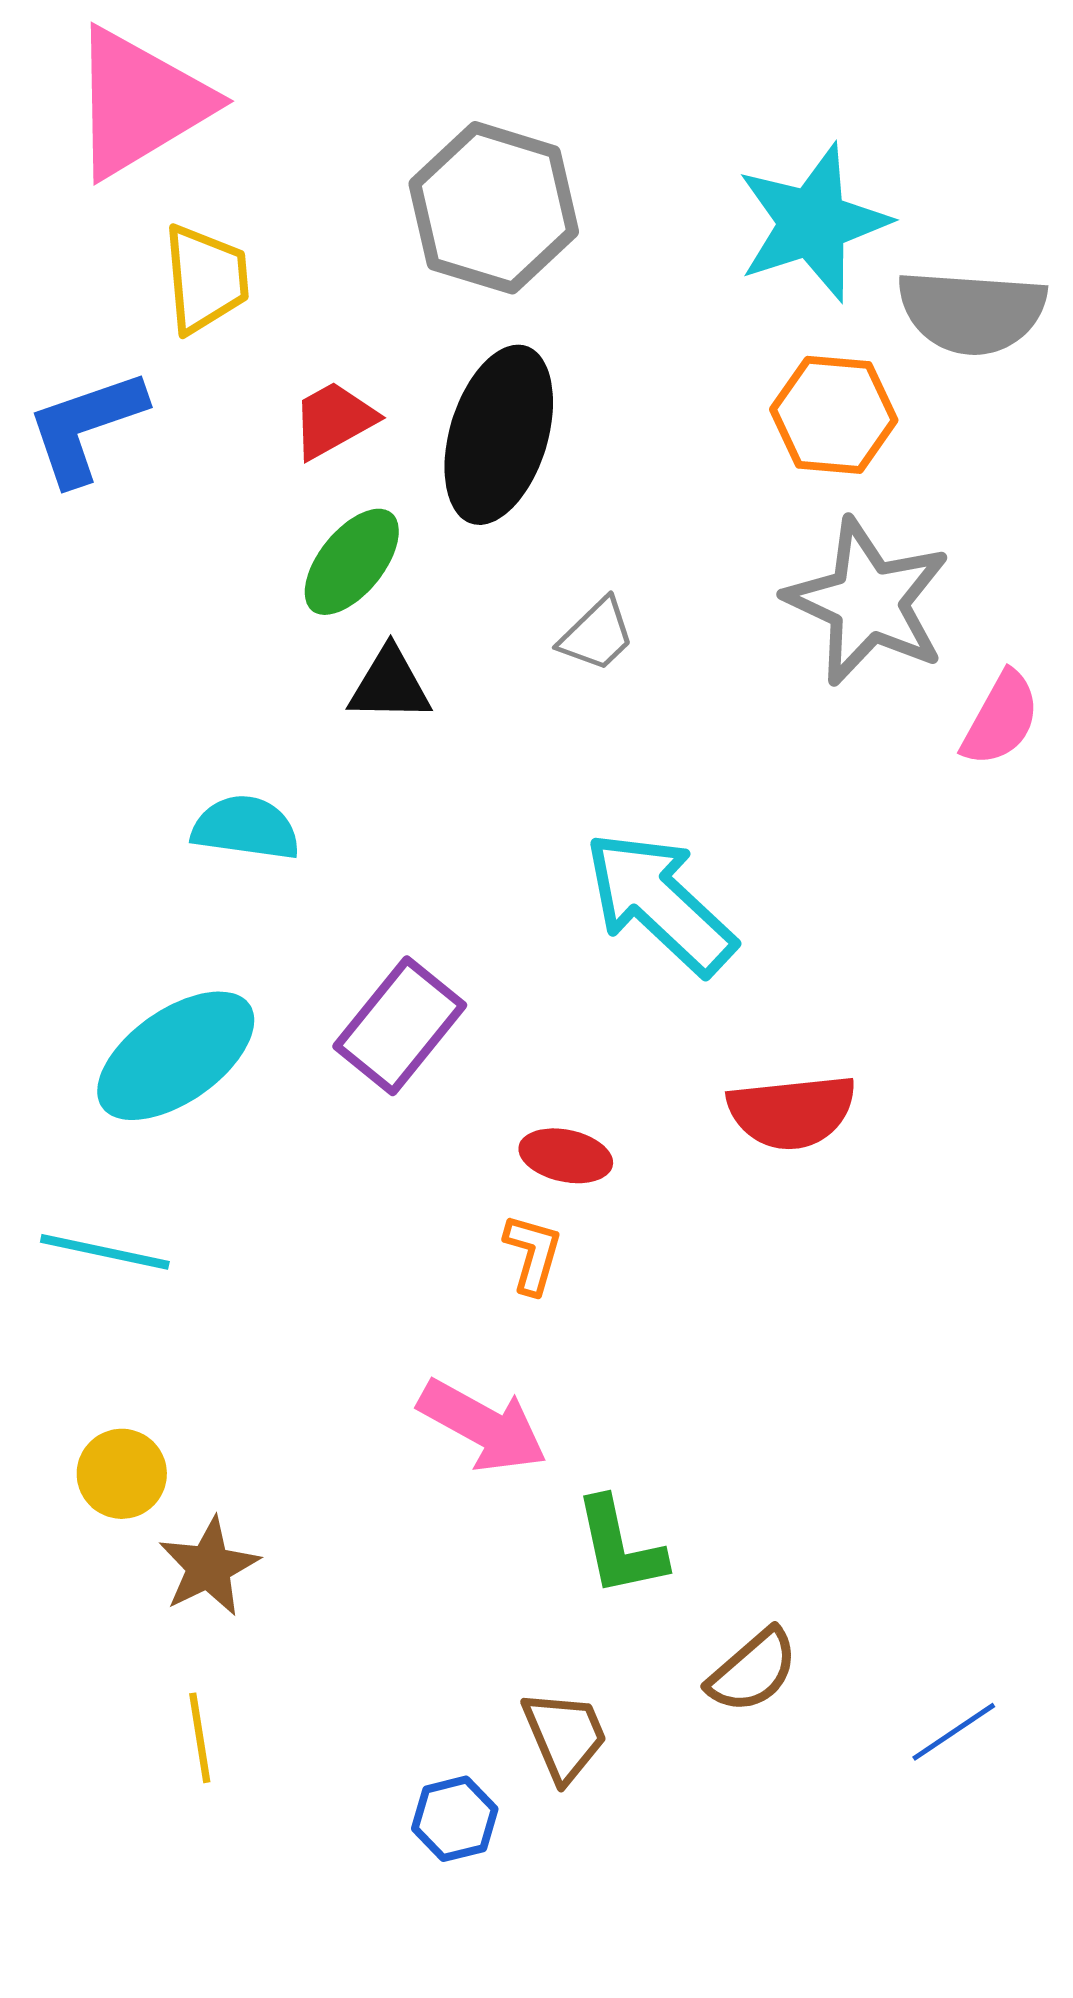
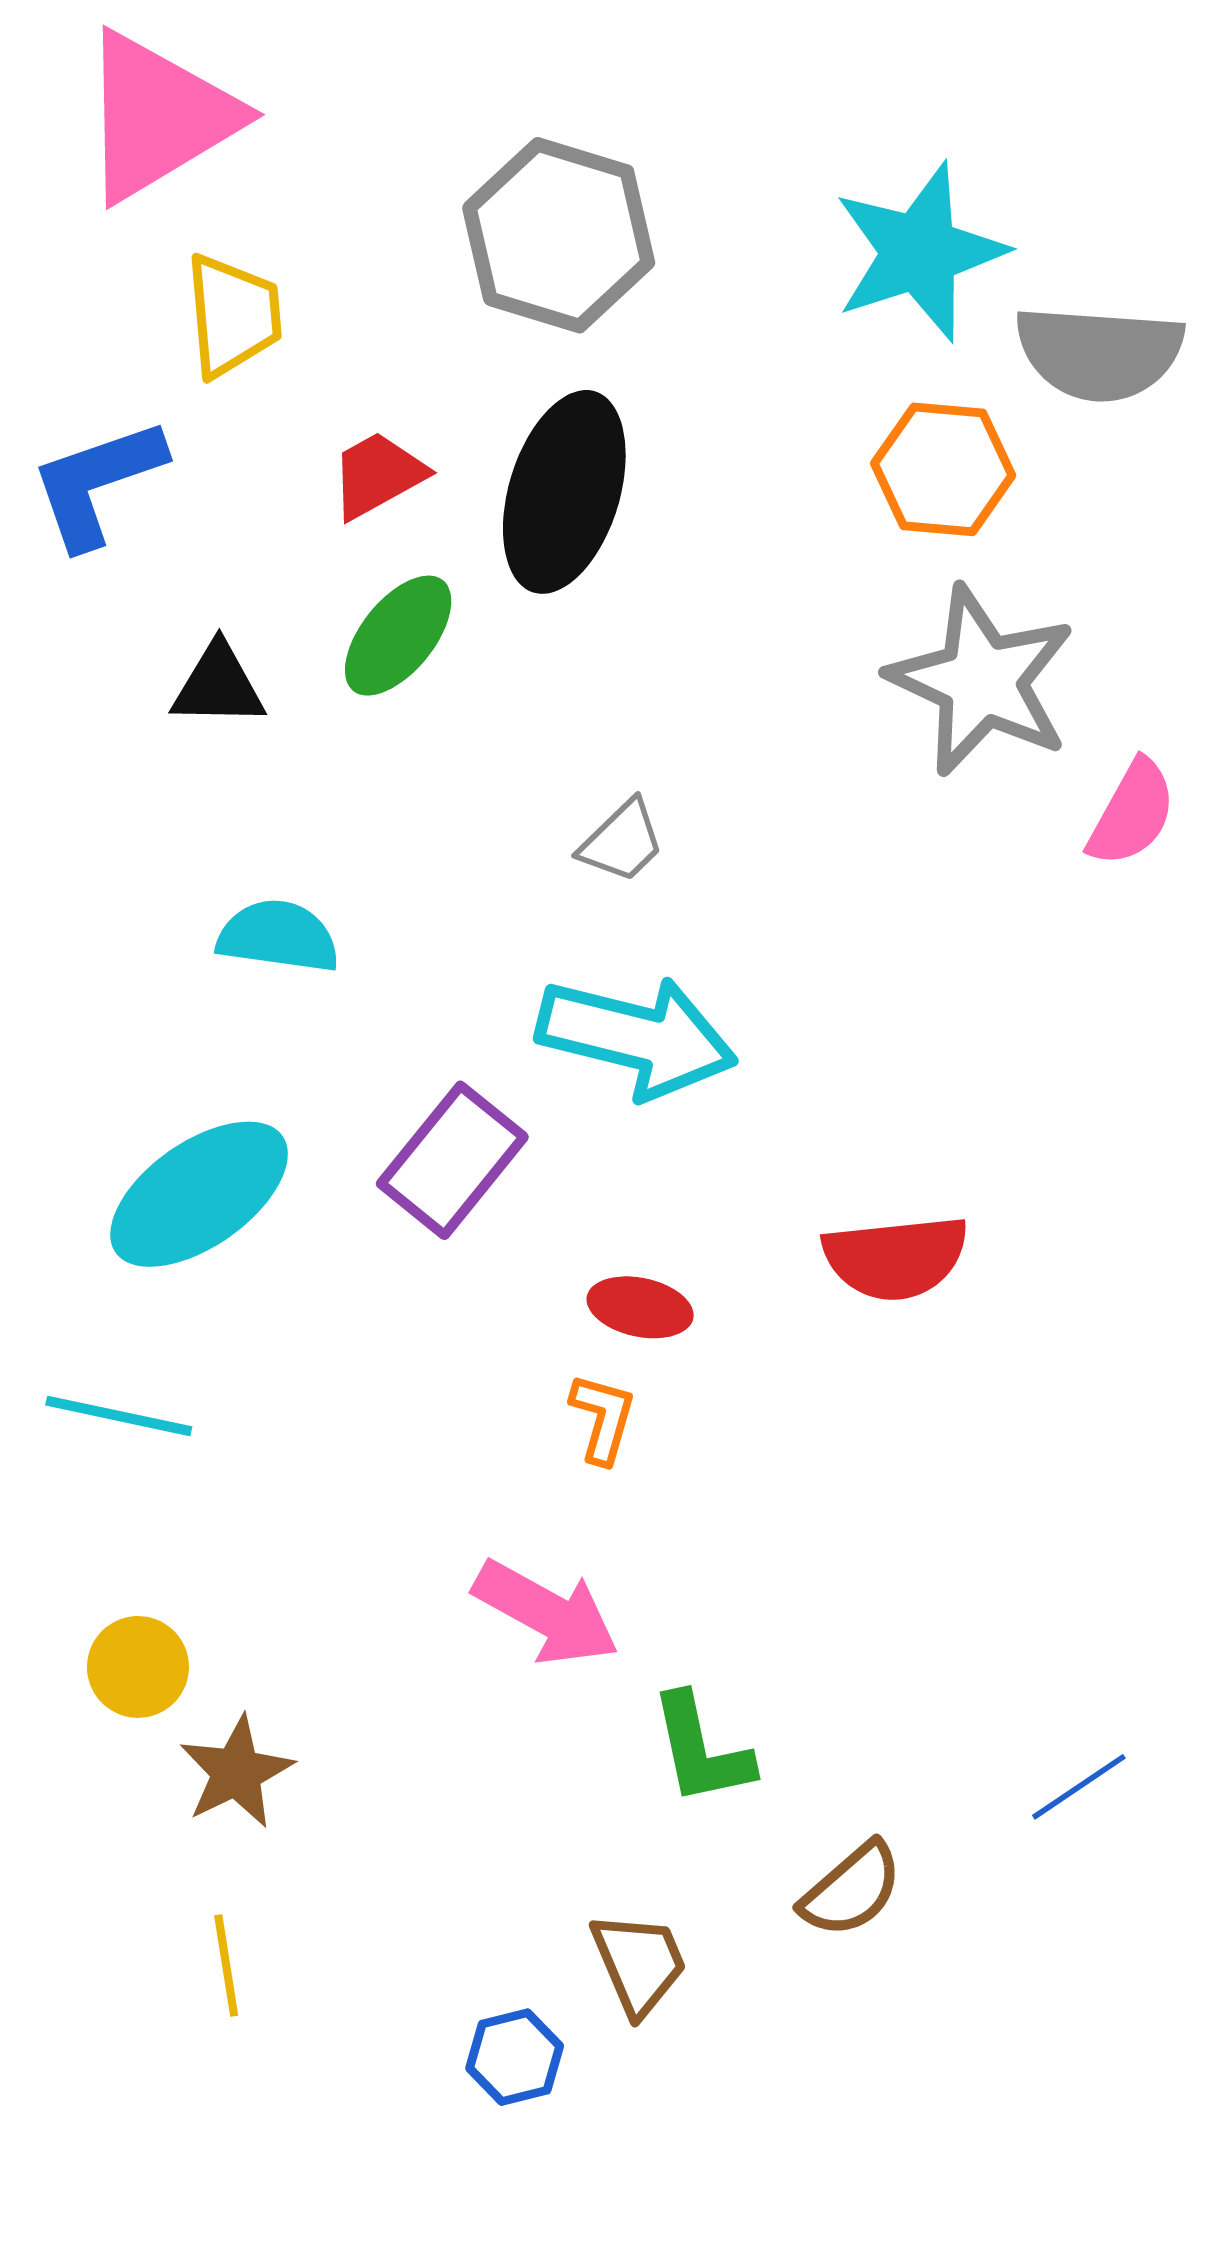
gray trapezoid: (597, 635) -> (622, 841), moved
black triangle: (390, 685) -> (218, 685), moved
cyan arrow: (660, 903) -> (637, 1037), moved, turned 151
blue line: (954, 1732) -> (1079, 1787), moved

